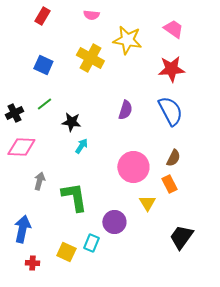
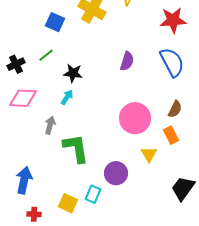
blue square: (43, 65) -> (55, 22), moved
cyan arrow: (81, 146) -> (67, 97), moved
gray arrow: (39, 181) -> (50, 125), moved

